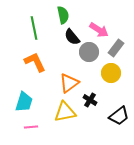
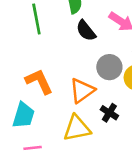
gray circle: (89, 52) -> (109, 67), moved
orange L-shape: (35, 62) -> (39, 81), moved

